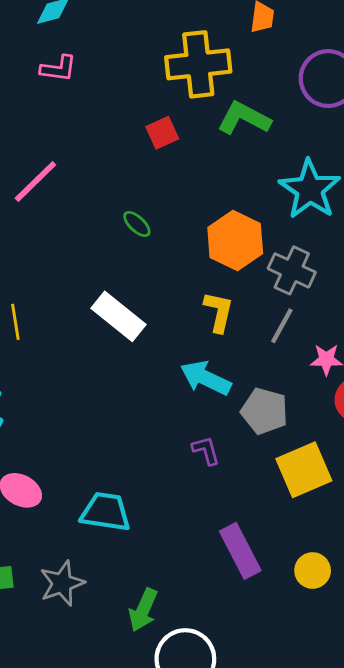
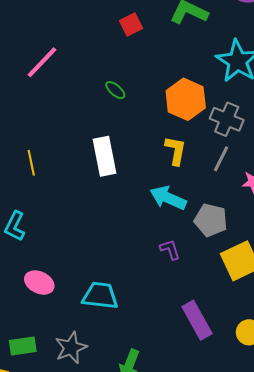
white rectangle: (118, 316) -> (104, 156), turned 42

